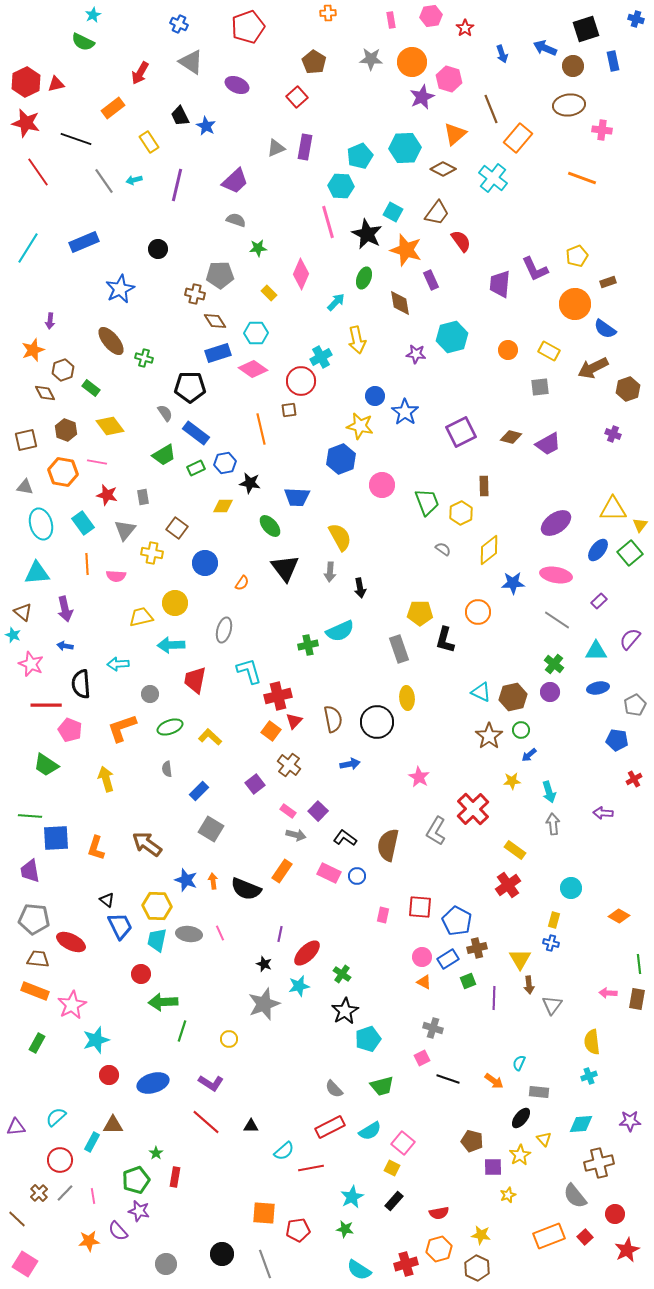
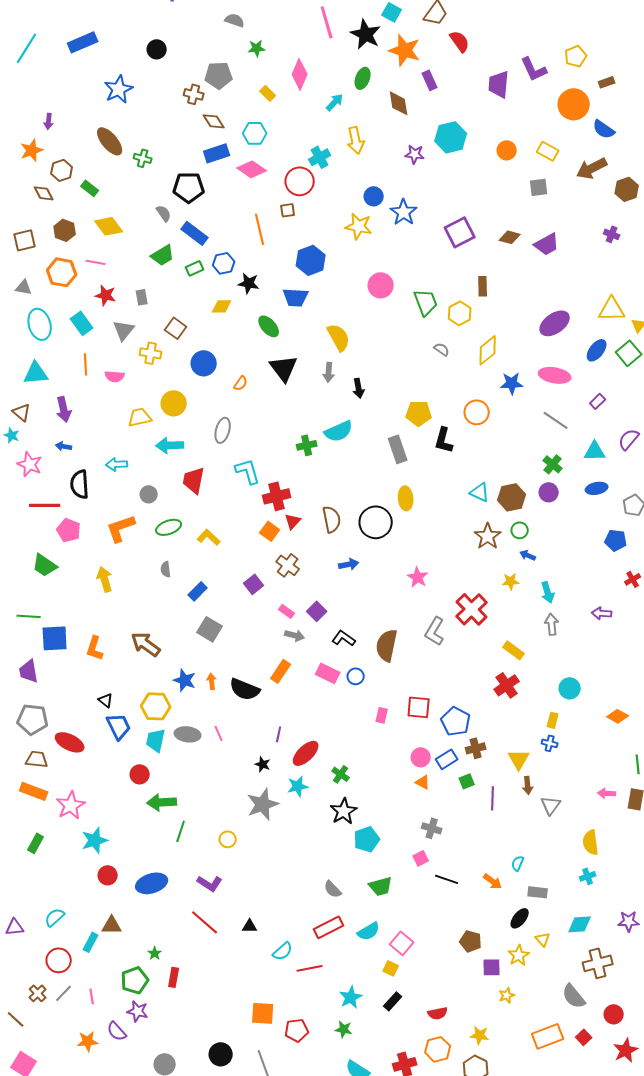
blue hexagon: (341, 459) -> (311, 260), moved
blue arrow: (529, 755) -> (528, 555), turned 63

